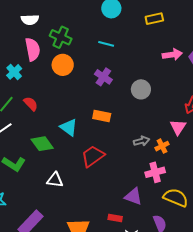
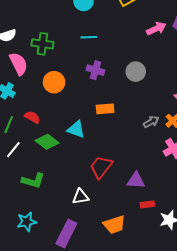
orange circle: (63, 65) -> (54, 82), moved
green diamond: (42, 144) -> (47, 142), moved
red trapezoid: (93, 156) -> (101, 167), moved
white triangle: (55, 180) -> (81, 197), moved
purple triangle: (133, 196) -> (136, 180), moved

